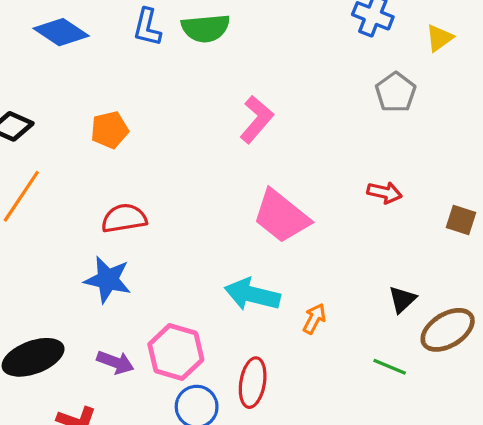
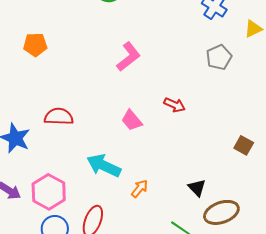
red arrow: (384, 193) -> (175, 105), moved
pink trapezoid: (281, 216) -> (132, 120), size x0.6
red semicircle: (124, 218) -> (59, 117), moved
black triangle: (402, 299) -> (197, 188), turned -42

